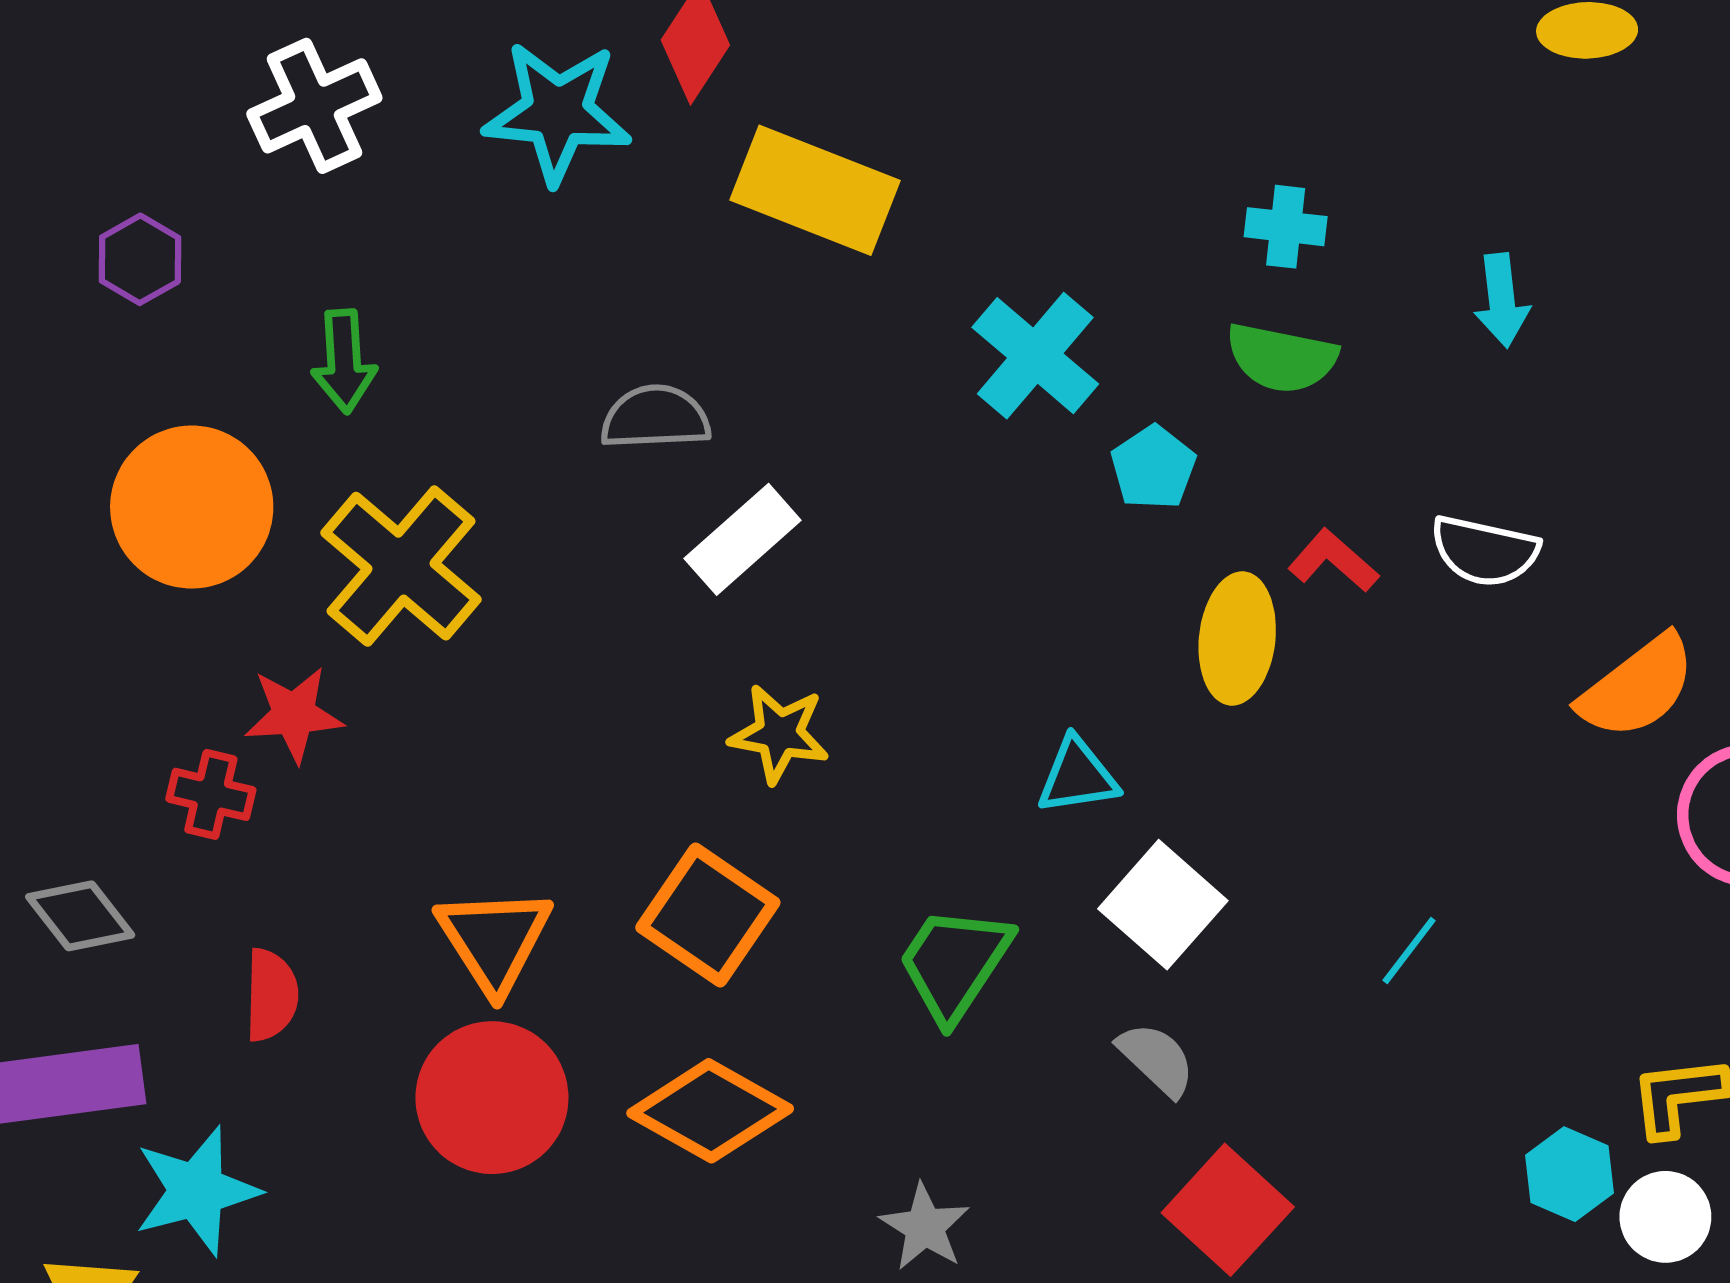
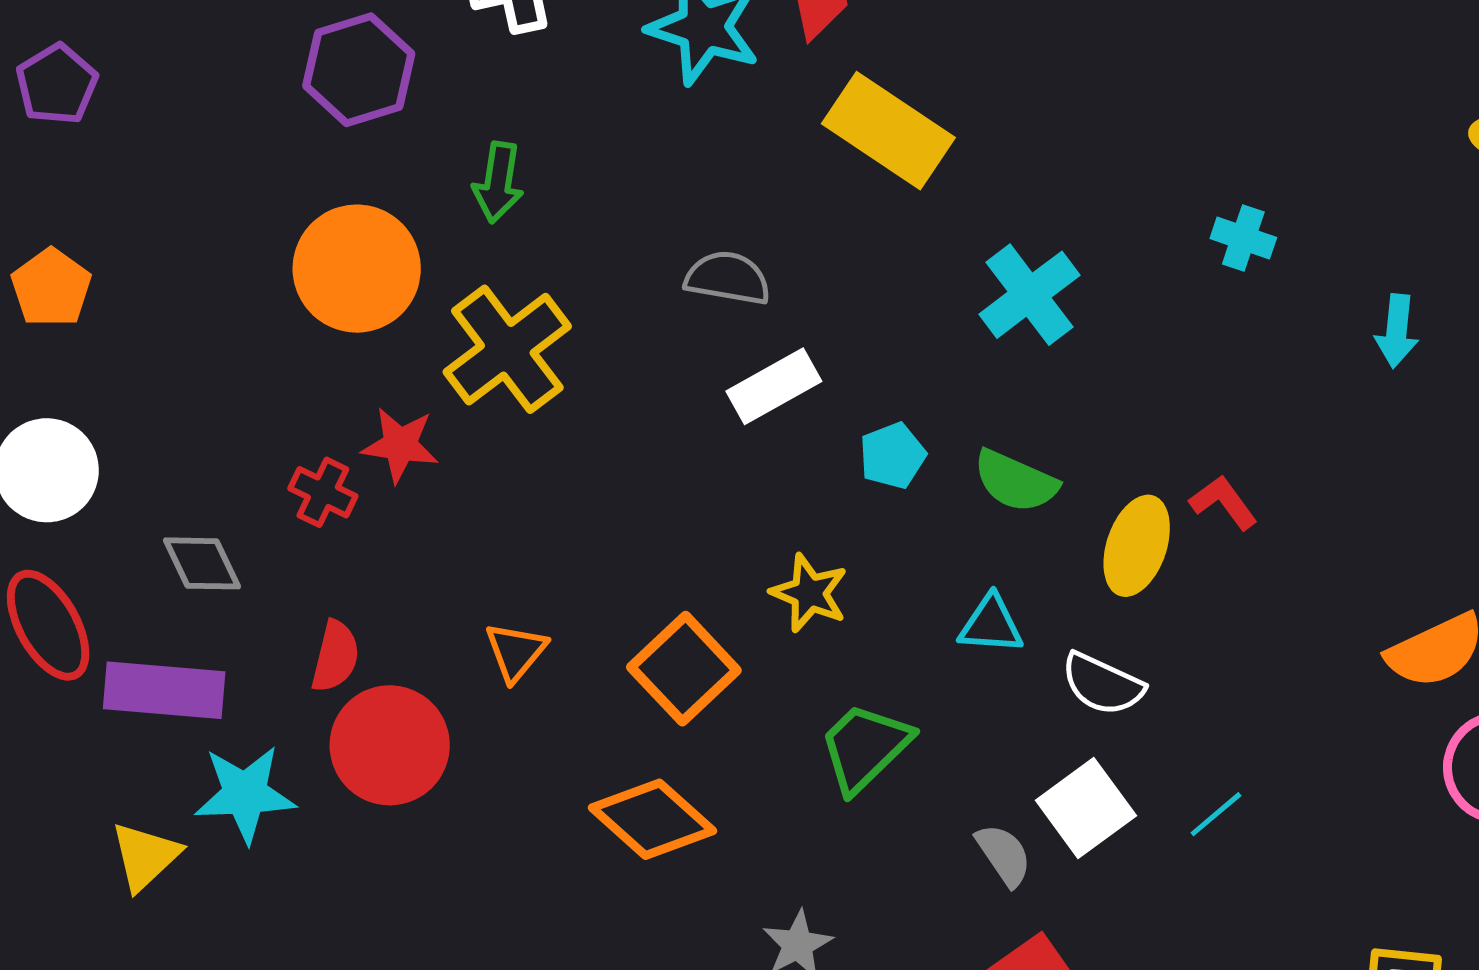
purple hexagon: (140, 259) -> (359, 70), size x1.6
green semicircle: (1282, 358) -> (1016, 481), moved
cyan pentagon: (1153, 468) -> (893, 456), moved
white semicircle: (1485, 551) -> (1103, 684), moved
yellow star: (779, 734) -> (809, 593), moved
white square: (1163, 905) -> (1086, 808), moved
orange triangle: (494, 940) -> (516, 652), size x0.7
red circle: (492, 1098) -> (390, 745), moved

